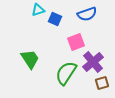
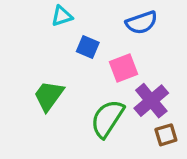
blue square: (55, 19) -> (88, 47), moved
green trapezoid: (30, 59) -> (49, 96), turned -110

